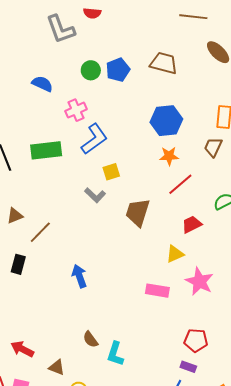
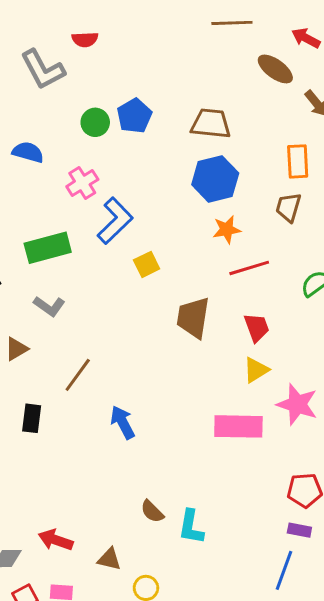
brown trapezoid: (164, 63) -> (211, 124), moved
red line: (180, 184) -> (249, 268), turned 32
gray L-shape: (95, 195) -> (49, 306), moved
red trapezoid: (192, 224) -> (257, 327), moved, turned 105
brown line: (40, 232) -> (78, 375), moved
pink rectangle: (157, 291) -> (238, 426), size x1.4

